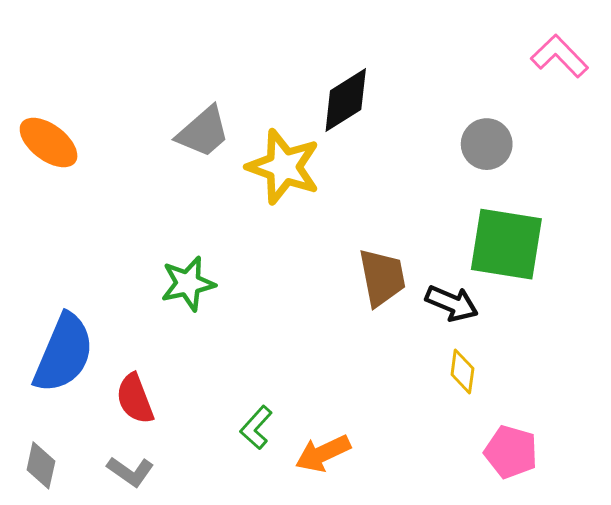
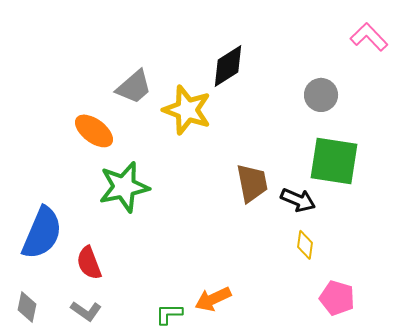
orange ellipse: (49, 143) -> (94, 131), moved
green star: (188, 284) -> (124, 187), size x1.4
green L-shape: (256, 428) -> (169, 314), moved, turned 48

